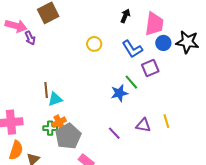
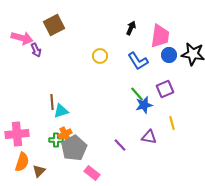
purple square: (150, 68) -> (165, 89), moved
blue star: (119, 93) -> (144, 105), moved
yellow line: (166, 121) -> (172, 123), moved

